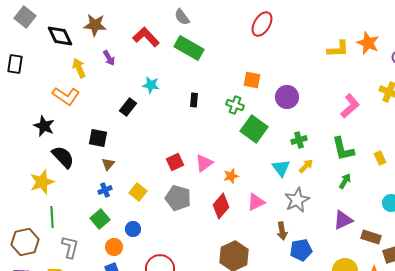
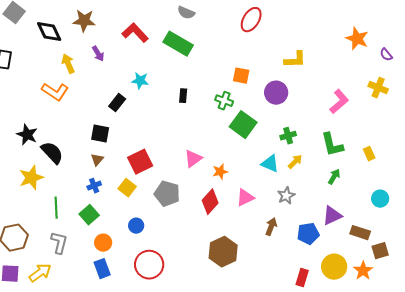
gray semicircle: (182, 17) -> (186, 13), moved, turned -30
yellow L-shape: (338, 49) -> (295, 60), moved
black star: (44, 126) -> (27, 135), moved
black square: (98, 138) -> (100, 134), moved
red square: (175, 162) -> (140, 162), moved, size x1.4
cyan triangle: (281, 168) -> (270, 164), turned -30
gray star: (297, 200) -> (286, 196), size x0.7
green line: (52, 217) -> (56, 208), moved
blue circle: (133, 229) -> (136, 226), moved
brown arrow: (282, 231) -> (271, 227), turned -150
blue pentagon: (301, 250) -> (308, 234), moved

